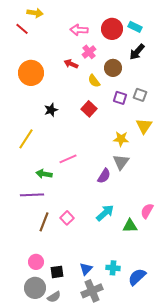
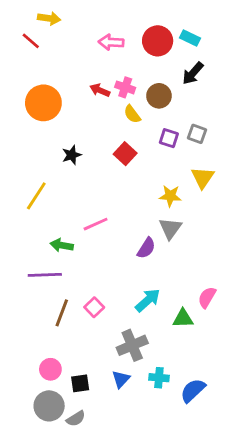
pink cross: (89, 52) -> (125, 87), moved, turned -32
gray cross: (92, 291) -> (132, 345), moved

